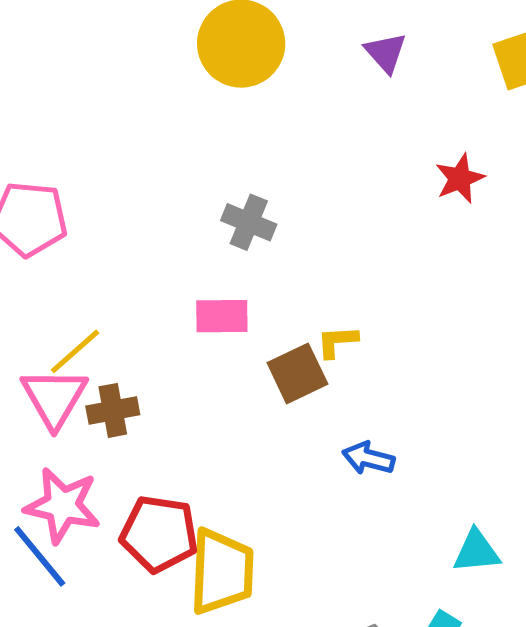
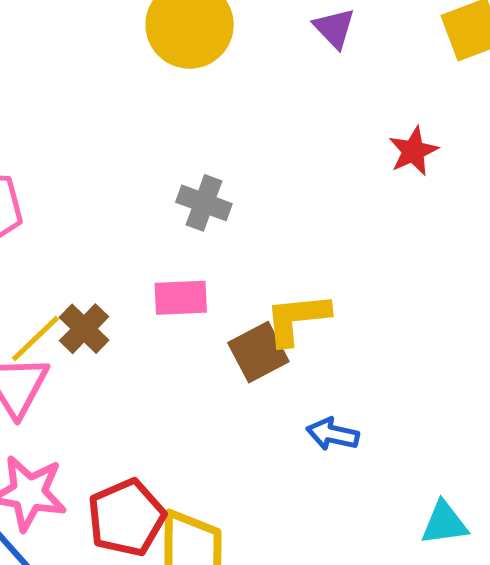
yellow L-shape: (337, 342) -> (297, 319), size x1.6
brown cross: (113, 410) -> (84, 329), moved, turned -33
red pentagon: (159, 534) -> (126, 518), turned -30

